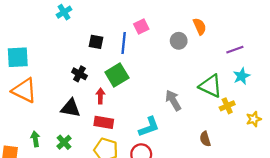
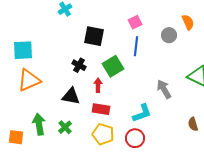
black square: (96, 42) -> (94, 36), size x1.5
blue line: (124, 43) -> (136, 46), moved
orange triangle: (24, 90) -> (29, 80), turned -50
green arrow: (35, 139) -> (39, 124), size x1.5

